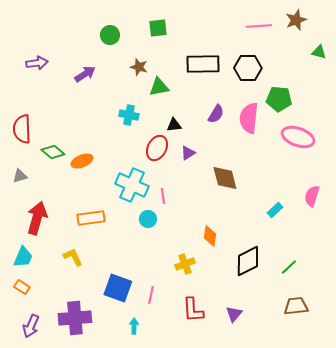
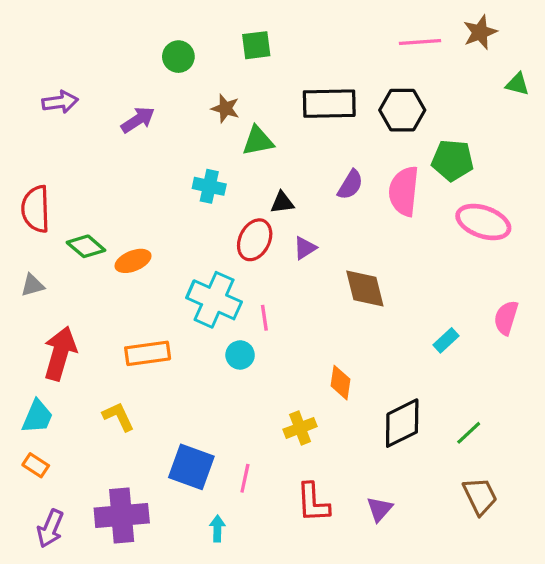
brown trapezoid: (296, 306) -> (480, 496), turned 70

